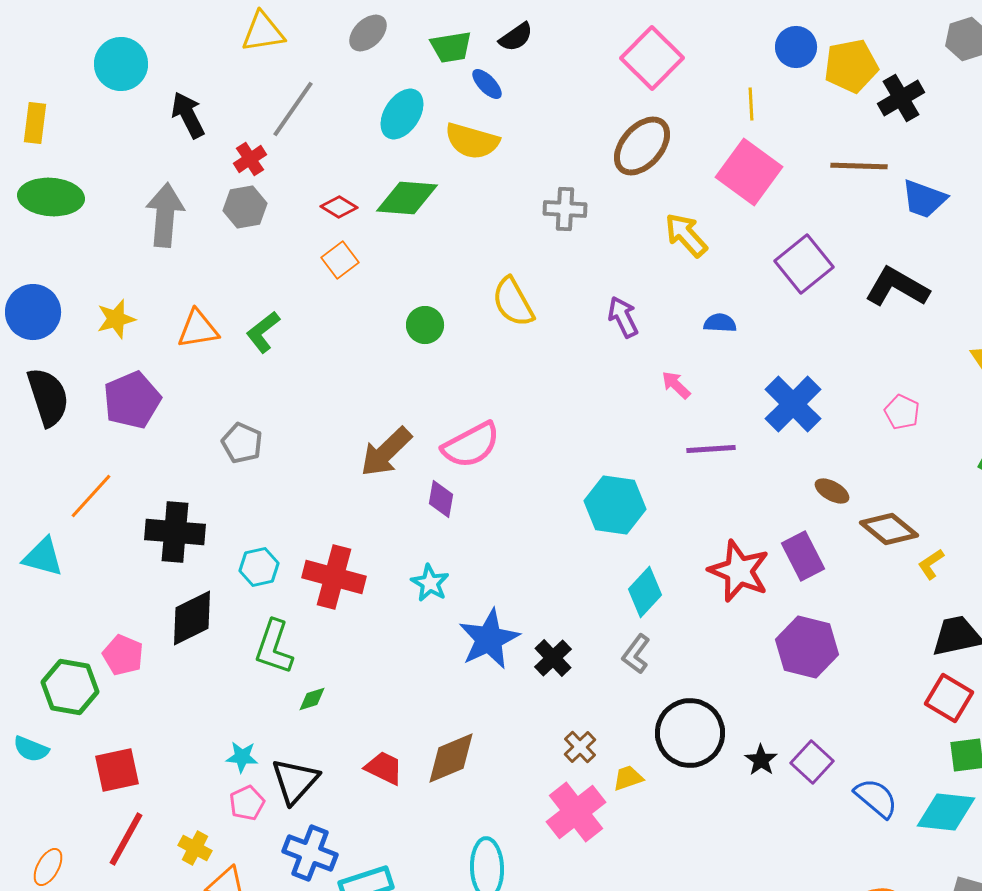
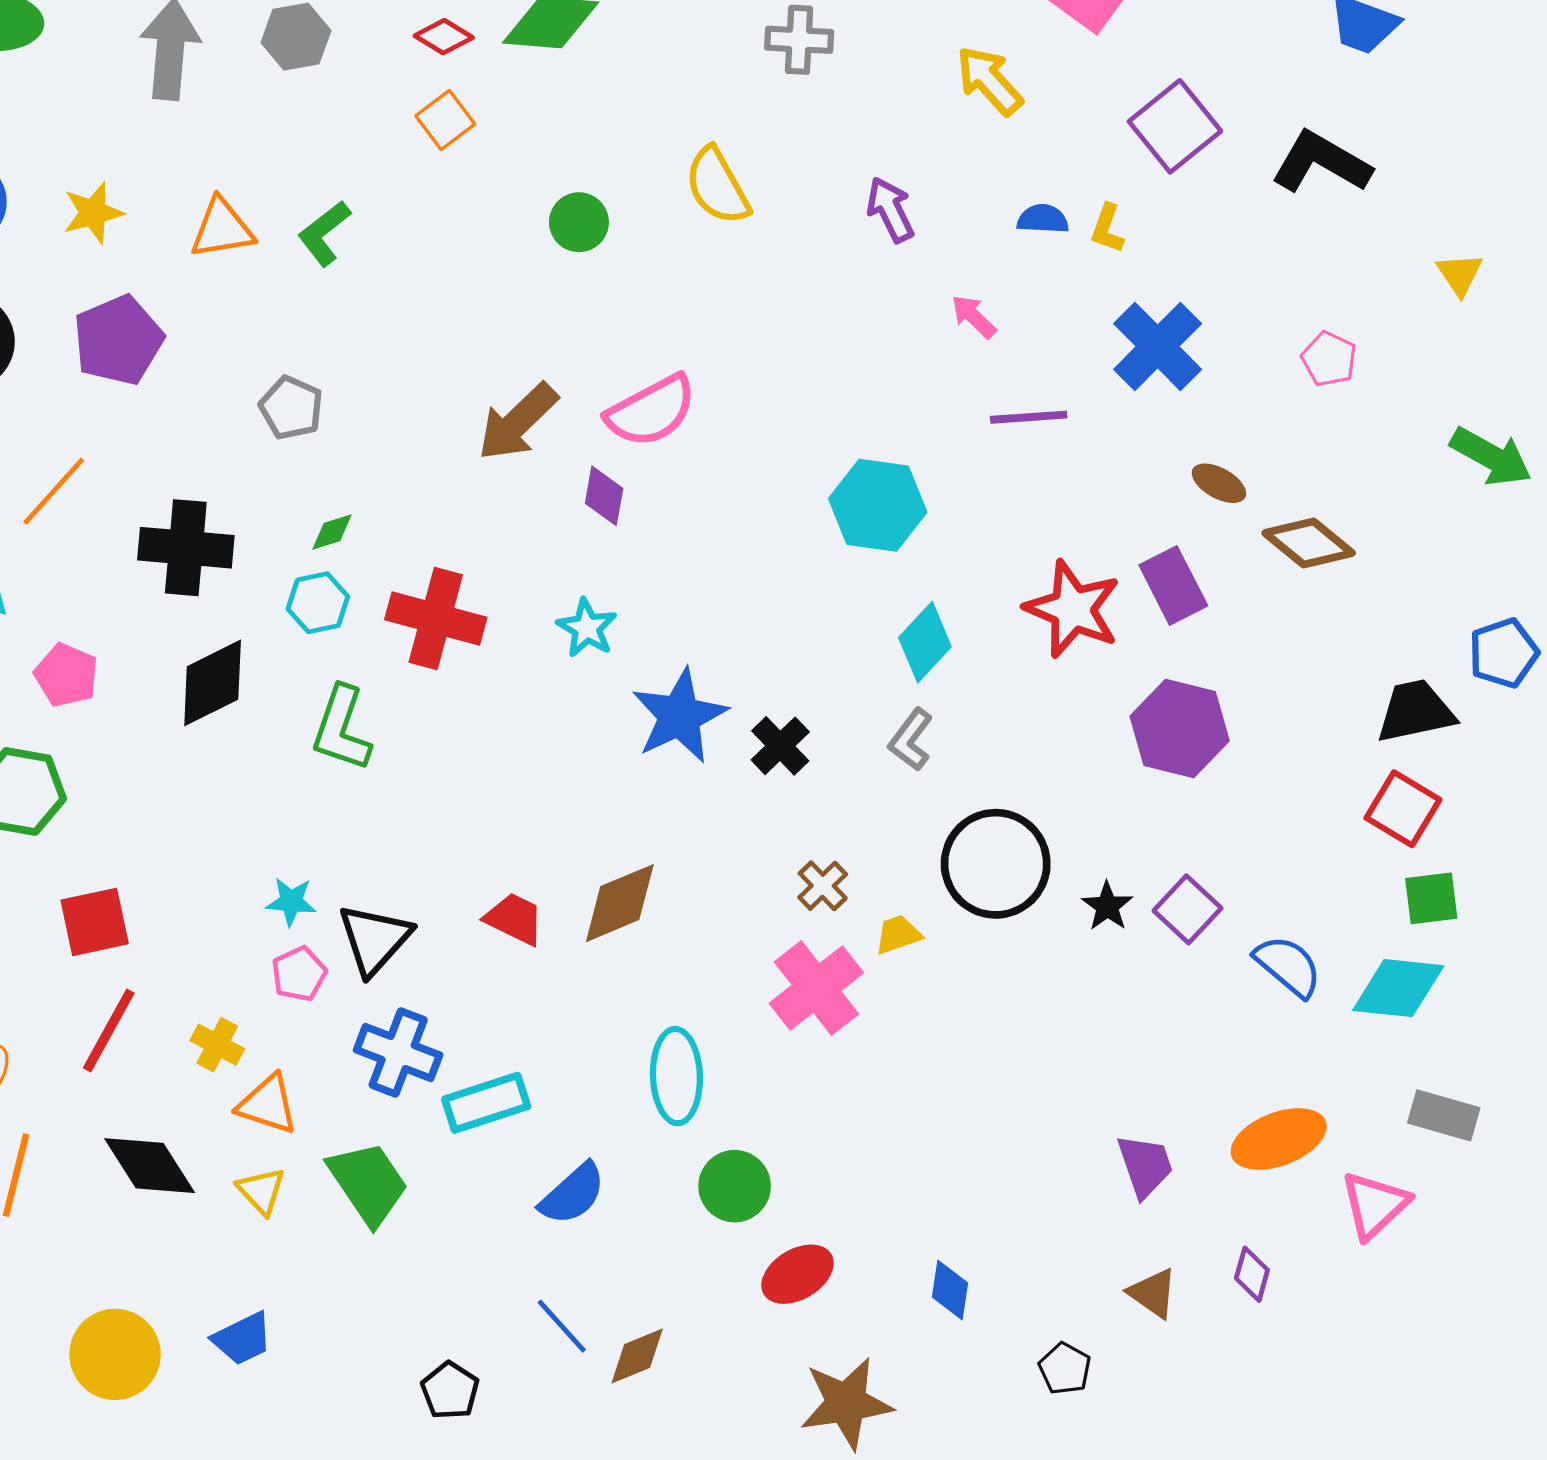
yellow L-shape: (931, 564) -> (1107, 228), moved, turned -36
pink pentagon: (123, 655) -> (66, 675), moved
green diamond: (312, 699) -> (332, 532), moved

